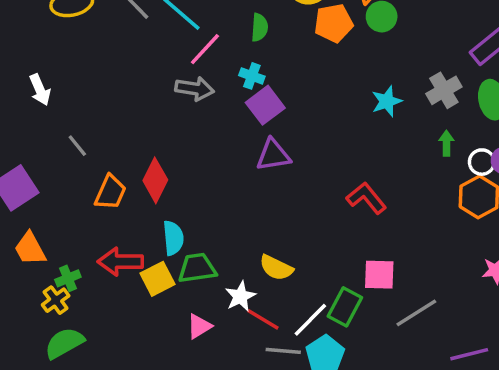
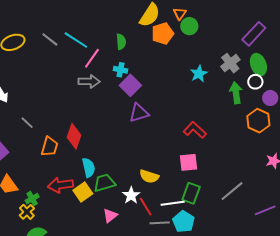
green arrow: (446, 143) -> (236, 93), size x1.5
white circle: (482, 162) -> (255, 82), moved
pink square: (379, 275) -> (188, 162), moved
red line: (263, 319) -> (146, 207), turned 36
white line: (310, 320) -> (173, 203), turned 45

